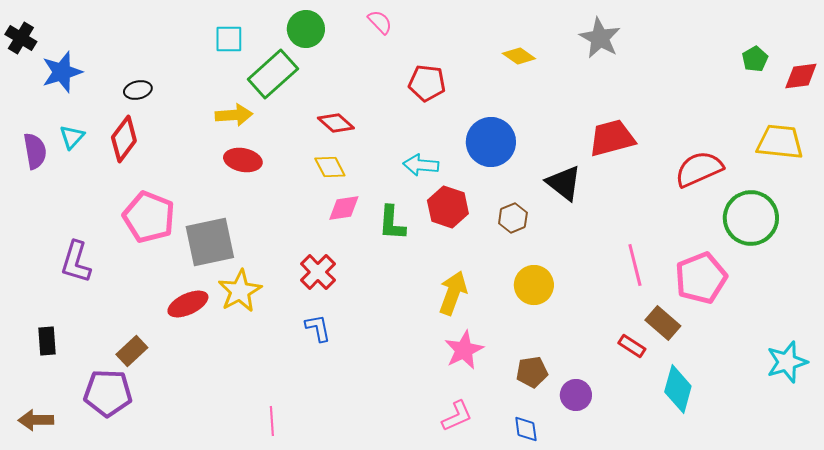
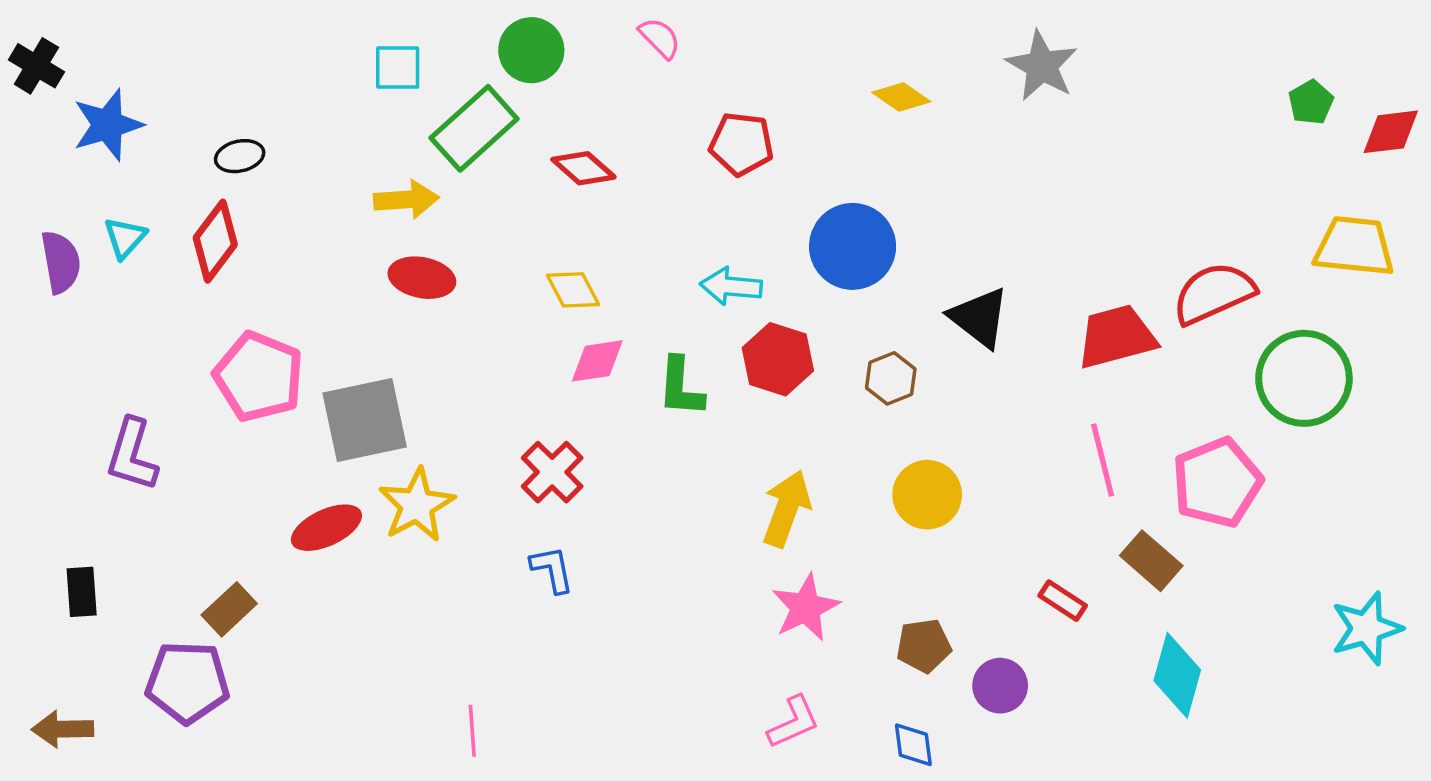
red diamond: (336, 123) -> (583, 168), moved
red trapezoid: (612, 138) -> (1116, 337), moved
red rectangle: (632, 346) -> (1063, 601), moved

